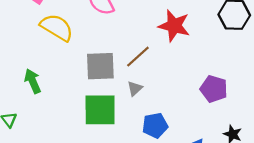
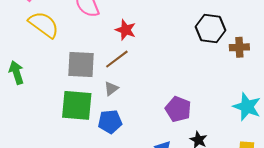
red star: (174, 26) -> (126, 30), moved, size x0.7
purple pentagon: (214, 89) -> (178, 109), moved
blue pentagon: (155, 125) -> (110, 122), moved

